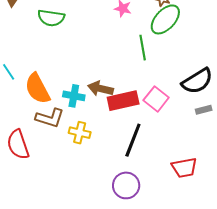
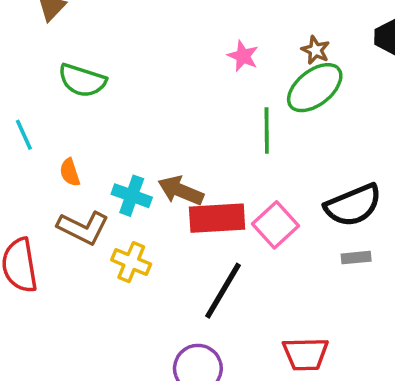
green semicircle: (51, 18) -> (82, 80), moved
orange semicircle: (37, 89) -> (70, 172), size x0.5

